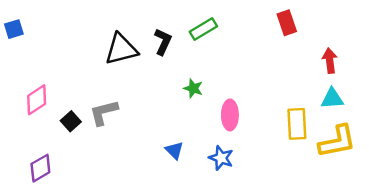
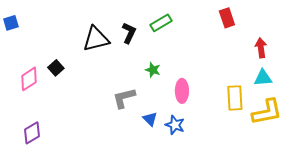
gray L-shape: (104, 112) -> (124, 98), moved
black square: (71, 121) -> (56, 68), moved
blue triangle: (174, 150) -> (150, 119), moved

